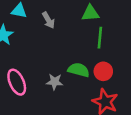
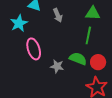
green line: (100, 38) -> (88, 35), moved
pink ellipse: (17, 82) -> (34, 49), moved

